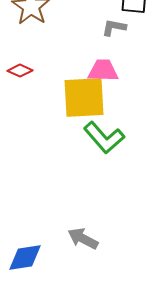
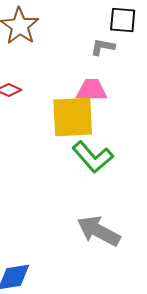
gray arrow: (83, 239) -> (99, 231), moved, size x1.4

